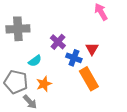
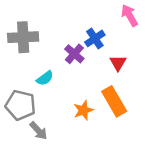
blue cross: (74, 58) -> (95, 38), moved, turned 35
orange star: (44, 84) -> (83, 110), moved

